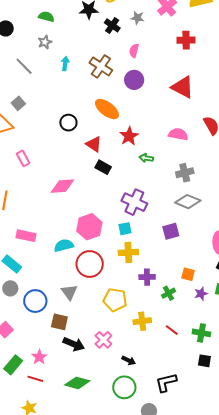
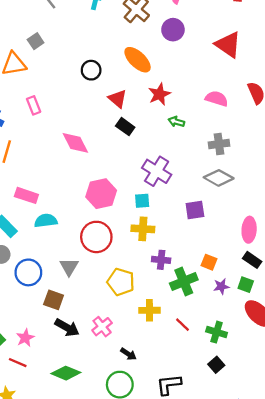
pink diamond: (62, 186) -> (75, 143), turned 60
cyan semicircle: (64, 245) -> (46, 221), moved
green cross: (169, 293) -> (184, 281), size x1.6
black square: (204, 361) -> (216, 365), turned 32

